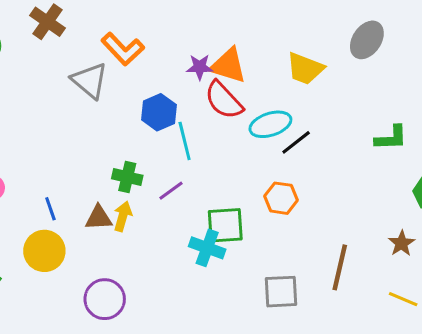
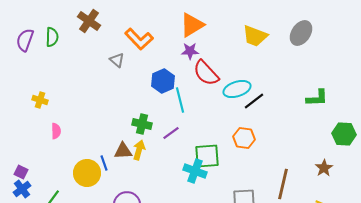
orange triangle: (228, 66) -> (192, 25), moved, turned -48
yellow trapezoid: (305, 69) -> (255, 36), moved
gray triangle: (90, 81) -> (117, 60), size x0.6
blue line: (50, 209) -> (104, 163), moved

